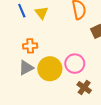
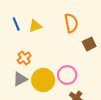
yellow triangle: (42, 13) -> (35, 26), turned 48
orange cross: (30, 46) -> (24, 58), turned -32

